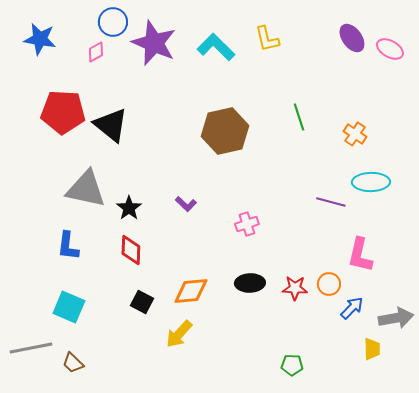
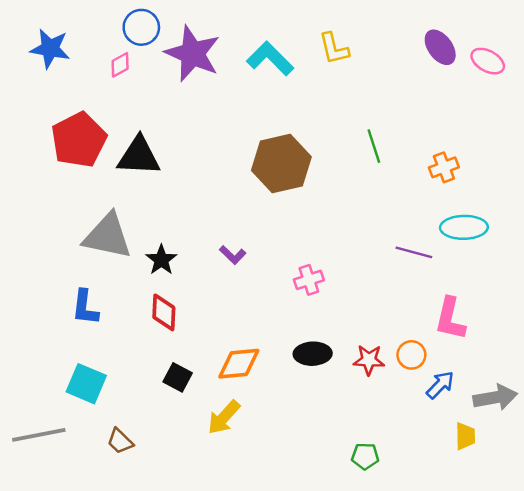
red pentagon: (63, 112) -> (79, 140), turned -30
black triangle: (111, 125) -> (139, 156), turned -36
orange cross: (355, 134) -> (444, 167), turned 35
brown trapezoid: (73, 363) -> (120, 441), moved

